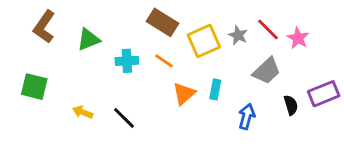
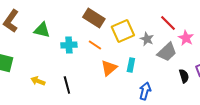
gray star: (238, 35) -> (147, 39), moved
pink star: (298, 38) -> (186, 38), moved
green triangle: (88, 40) -> (42, 30), turned 36
blue arrow: (247, 116) -> (145, 91), moved
black line: (124, 118) -> (67, 85), turned 30

